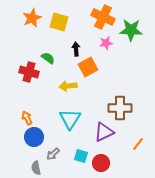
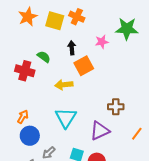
orange cross: (103, 17) -> (77, 17), moved, size x0.7
brown cross: (120, 108) -> (116, 107), size x0.7
orange arrow: (27, 118) -> (23, 117), turned 56
orange line: (138, 144) -> (137, 134), moved

